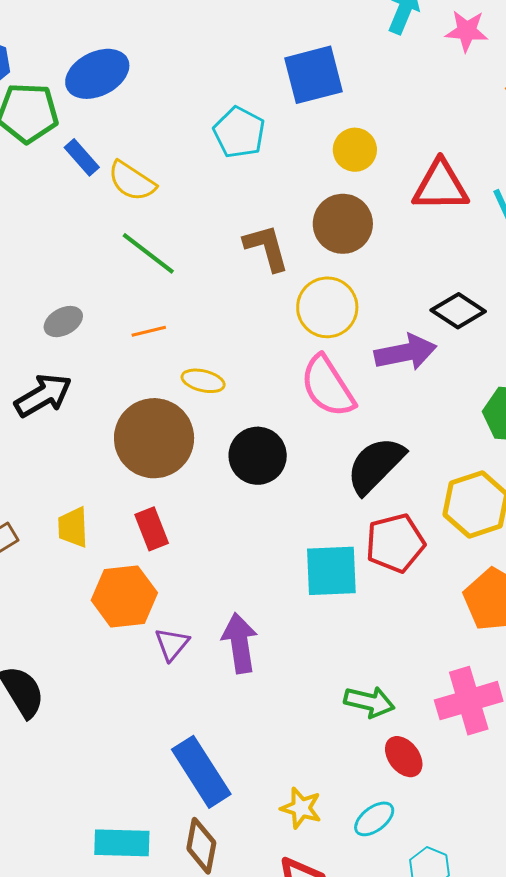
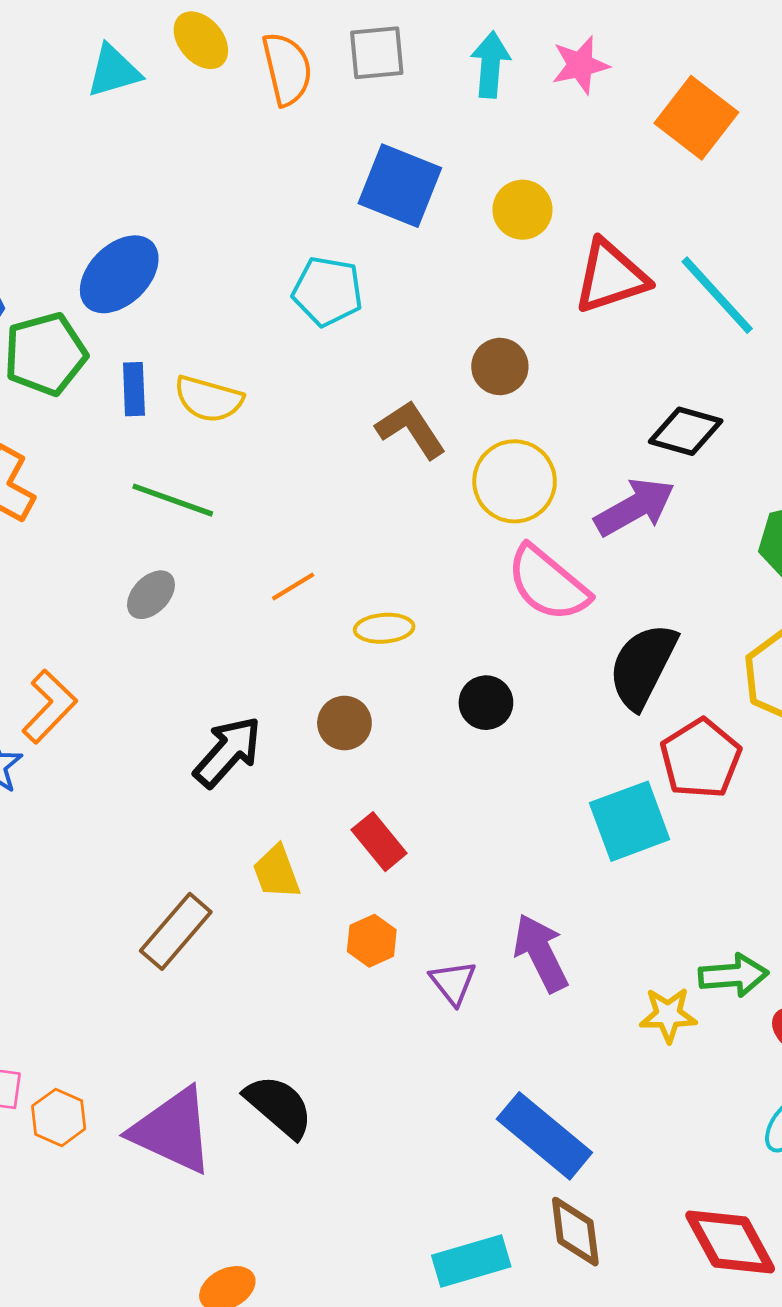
blue square: (314, 75) -> (400, 186), turned -36
yellow circle: (355, 150) -> (522, 210), moved
blue rectangle: (82, 157) -> (134, 389), turned 57
brown circle: (343, 224) -> (500, 366), size x0.7
green line: (148, 253) -> (173, 500), moved
gray ellipse: (63, 322) -> (151, 595), moved
black arrow: (43, 395) -> (228, 752), moved
brown circle: (154, 438) -> (344, 723), size x0.5
black circle: (258, 456) -> (486, 703), size x0.7
orange hexagon: (124, 597) -> (372, 941), size x0.6
yellow star: (301, 808) -> (668, 1015), moved

